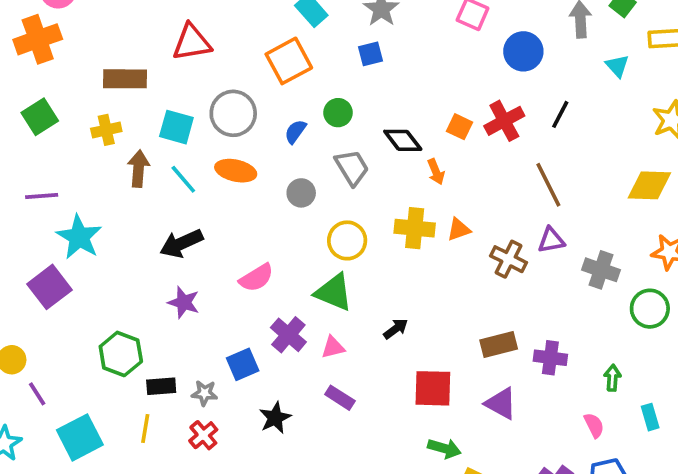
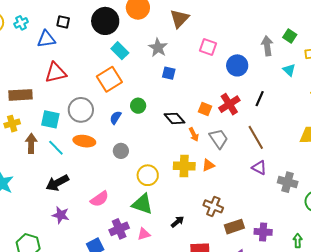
blue square: (371, 54) -> (169, 73), moved, turned 32
gray trapezoid: (352, 168) -> (219, 139), moved
purple triangle: (551, 240) -> (259, 168), turned 42
brown cross: (509, 259) -> (213, 206), moved
purple cross: (288, 335) -> (119, 229), turned 30

